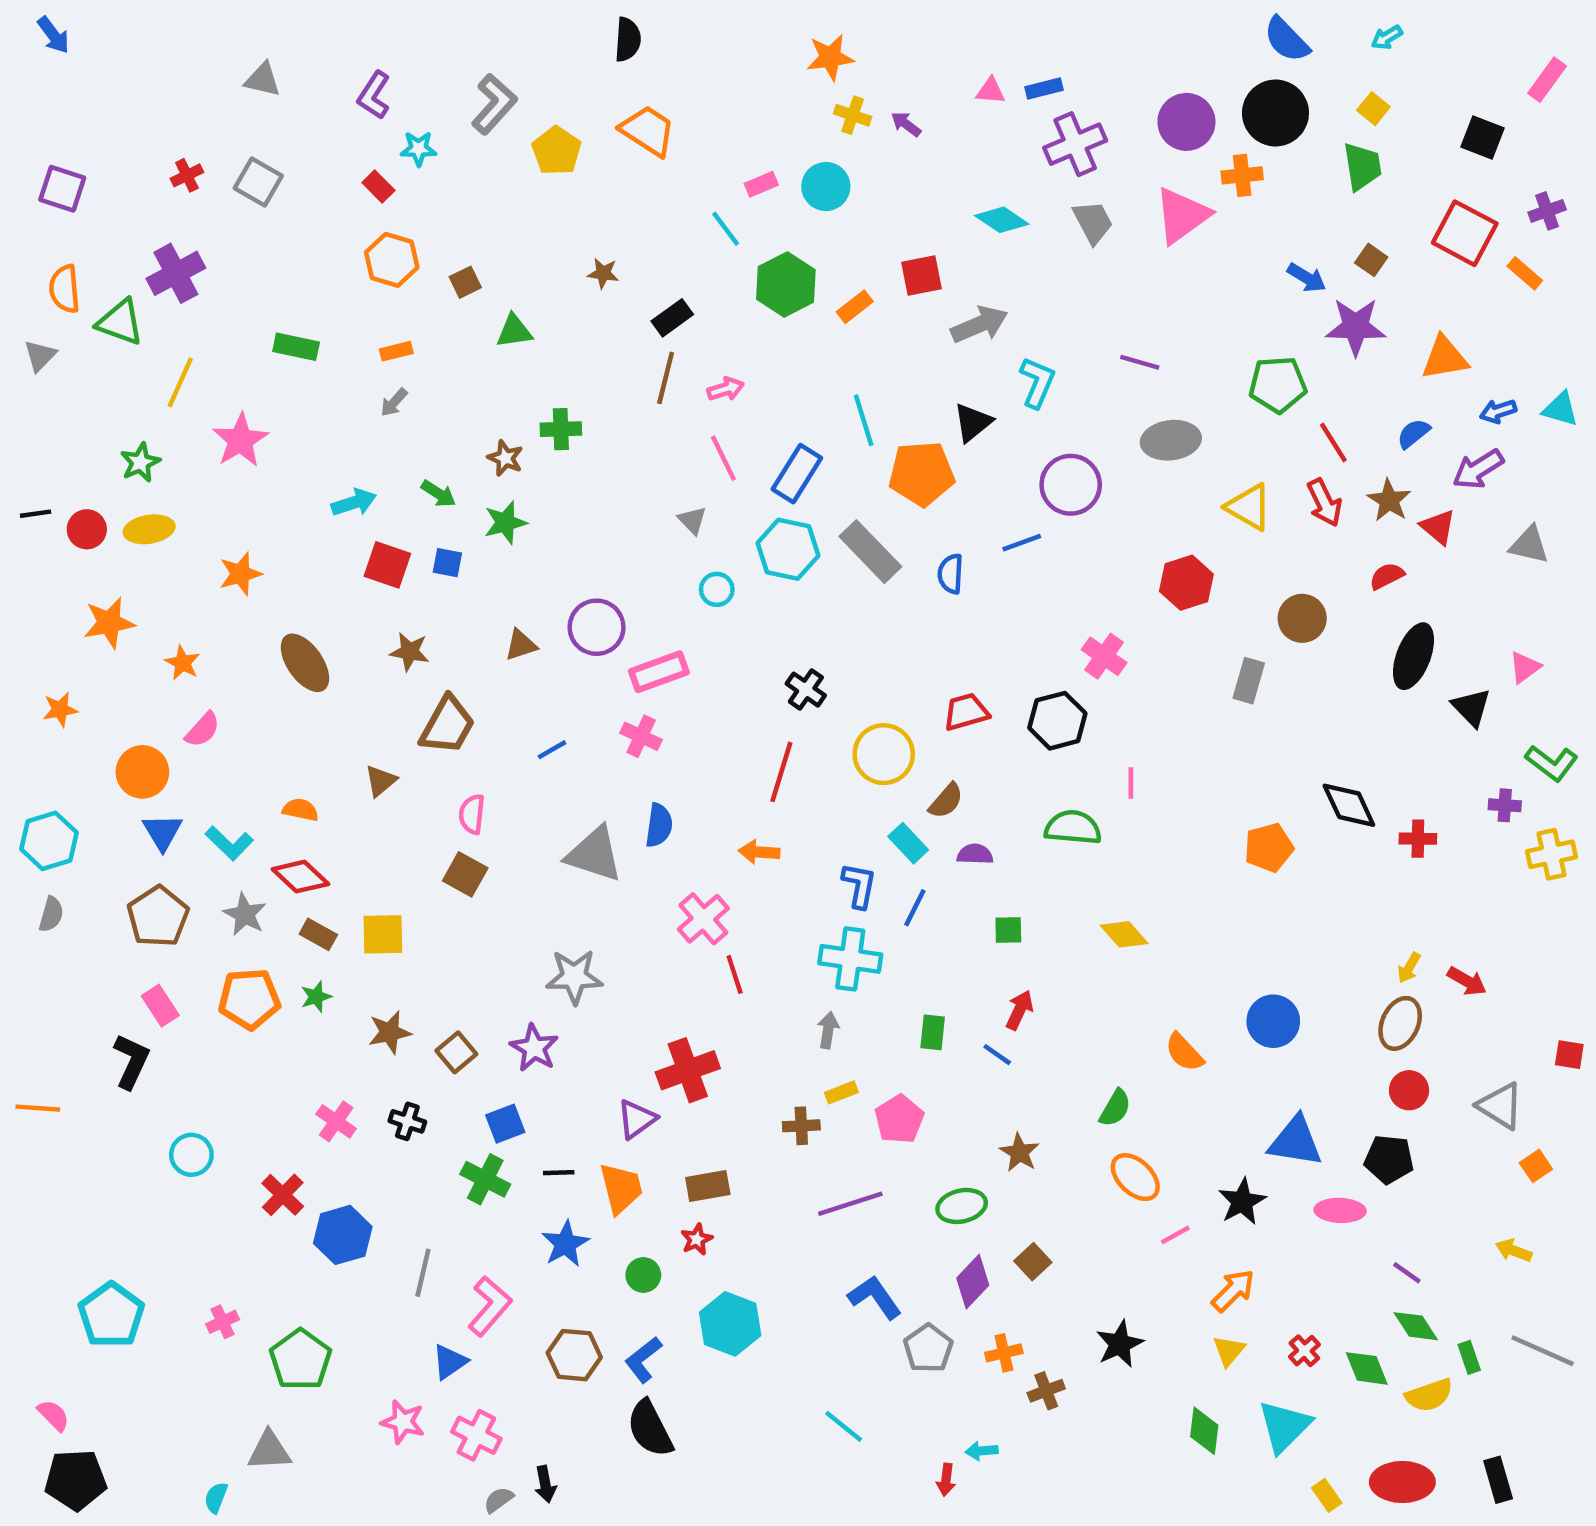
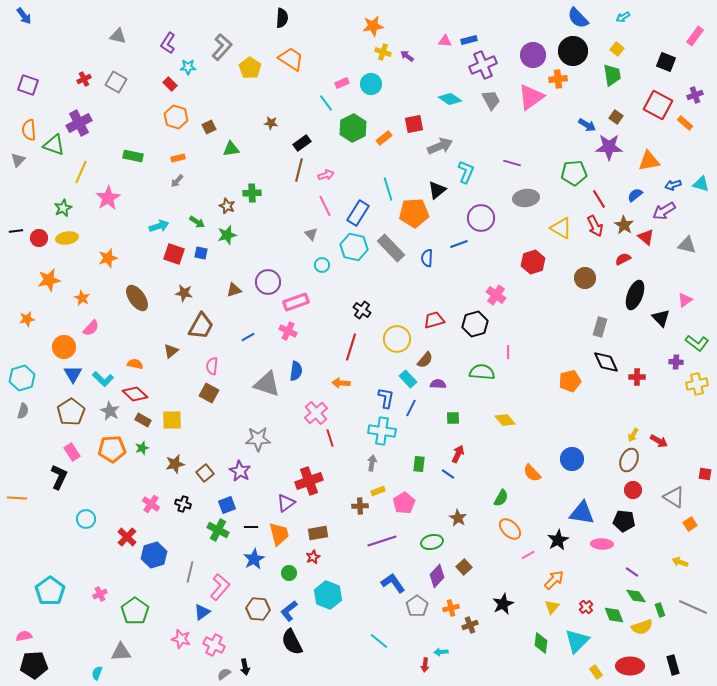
gray rectangle: (1249, 681) -> (600, 327), moved
pink semicircle: (53, 1415) -> (24, 636), turned -56

